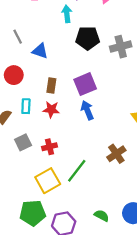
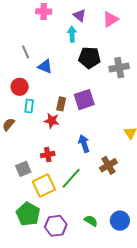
brown rectangle: (51, 85) -> (61, 104), moved
cyan rectangle: (26, 106) -> (29, 106), moved
blue arrow: (87, 110) -> (84, 144), moved
gray square: (23, 142) -> (23, 169), moved
green pentagon: (33, 213) -> (28, 214), turned 30

